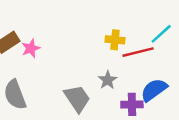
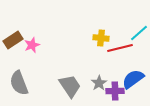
gray star: (108, 80) -> (99, 83), moved

